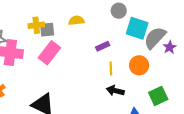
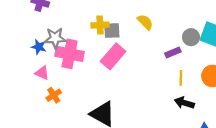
gray circle: (119, 11) -> (191, 37), moved
yellow semicircle: (76, 20) -> (145, 22), turned 49

